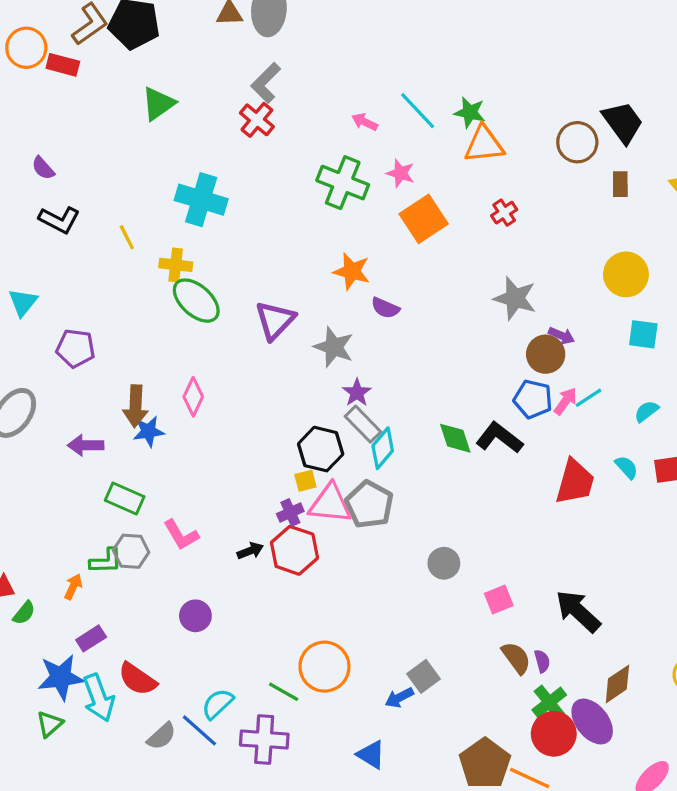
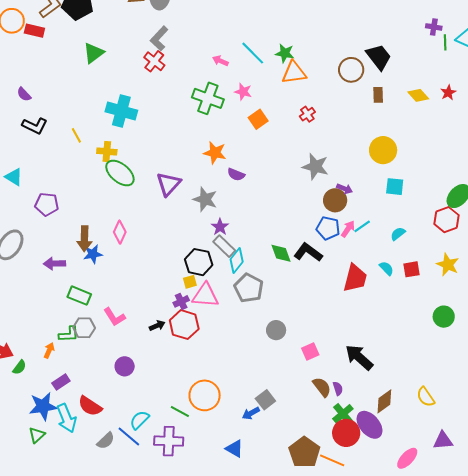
orange square: (424, 219) -> (258, 119), size x0.7
cyan triangle: (23, 302) -> (14, 177), turned -36
gray pentagon: (369, 505) -> (249, 288), moved

